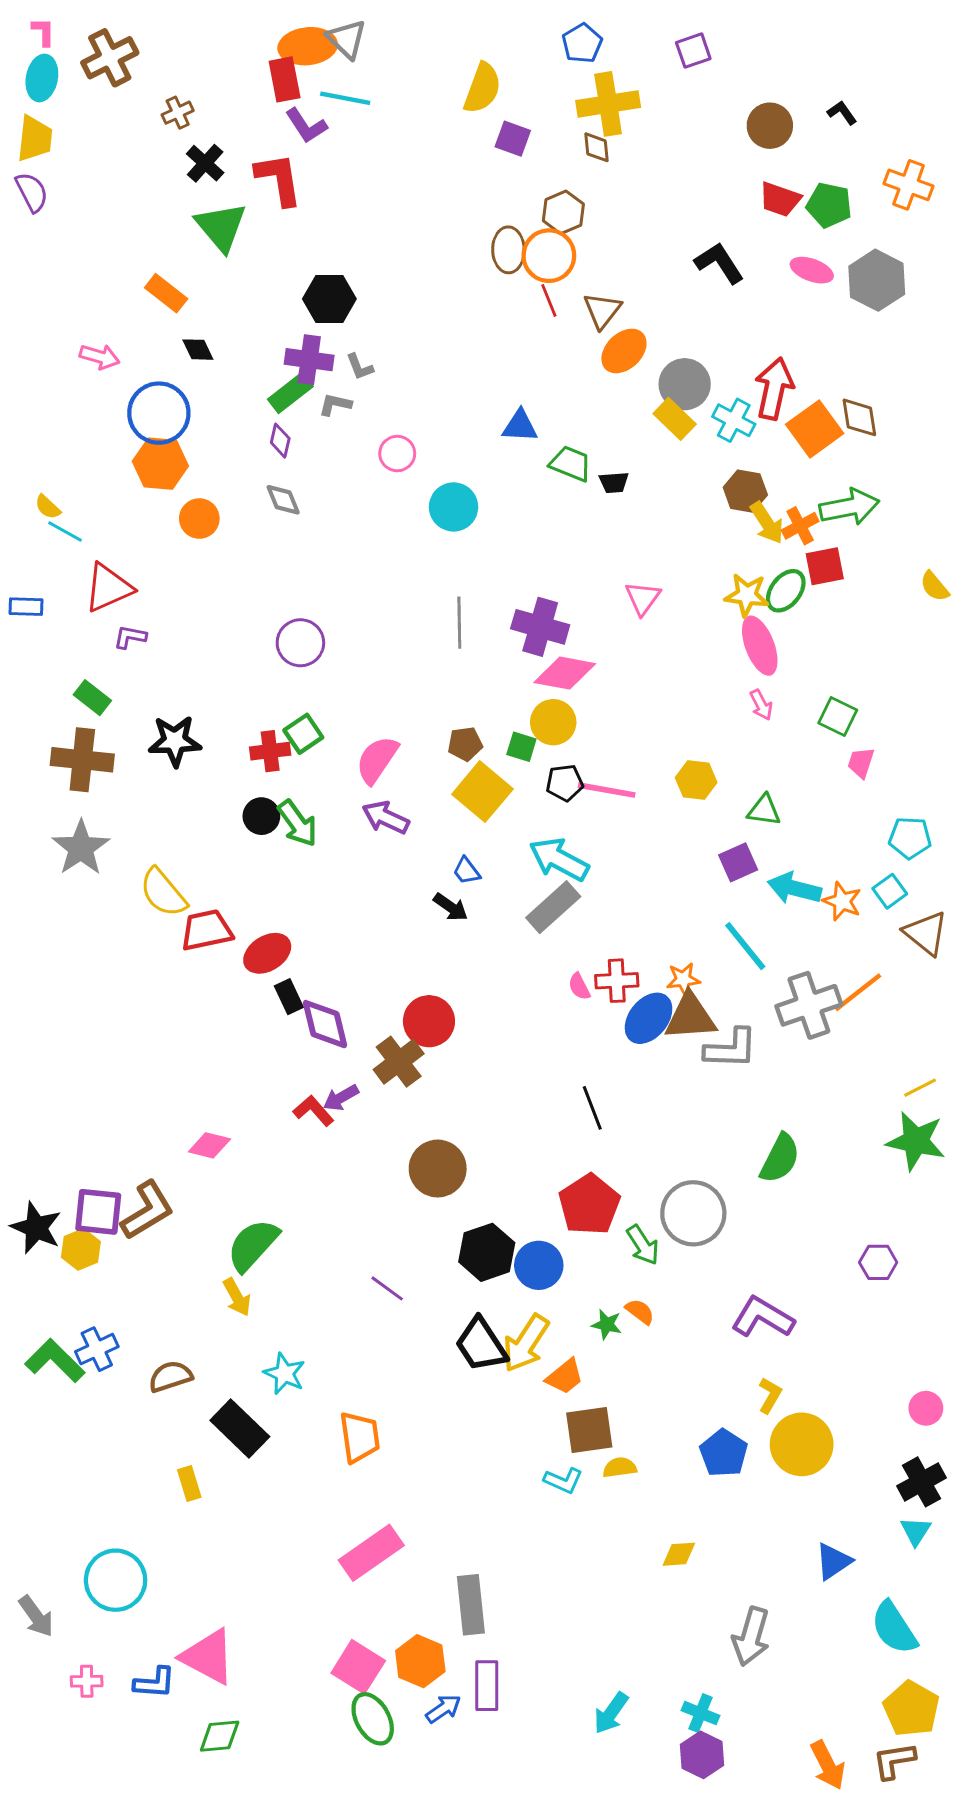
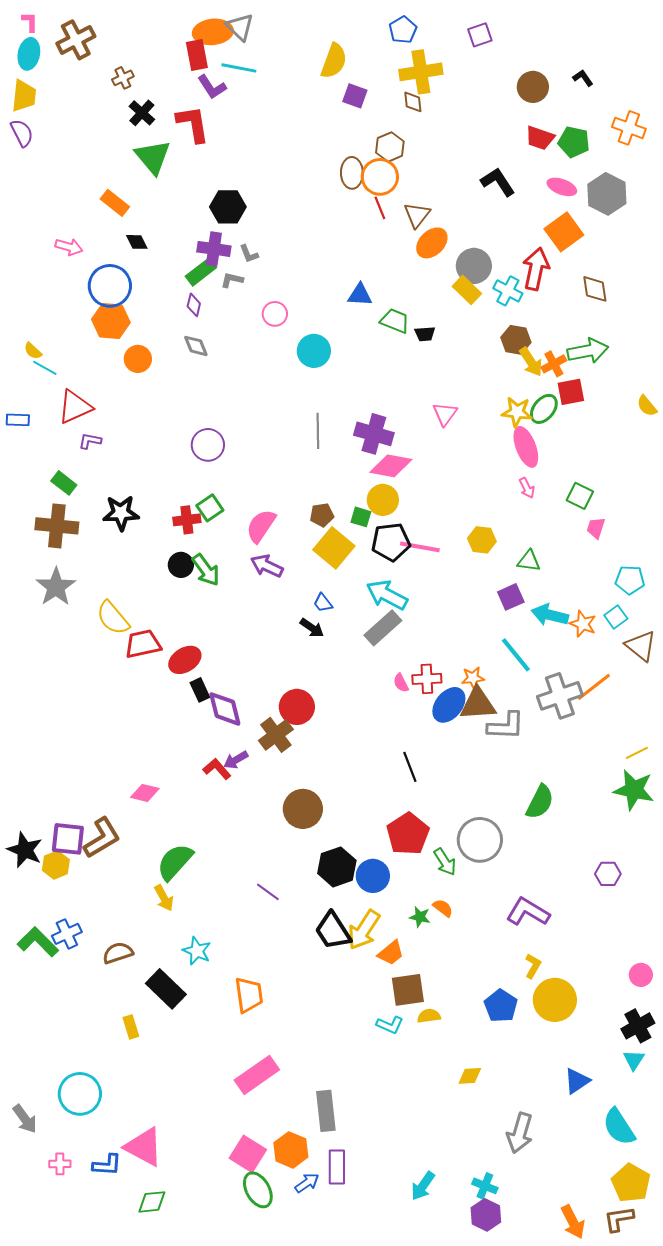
orange square: (815, 429) -> (564, 232), moved
black pentagon: (565, 783) -> (391, 542), size x1.5

